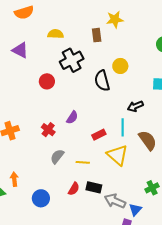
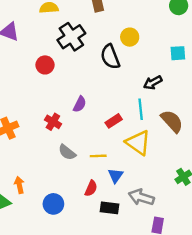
gray semicircle: (57, 156) -> (67, 152), turned -84
black rectangle: (94, 187) -> (109, 208), moved
blue triangle: (135, 210) -> (116, 176), moved

